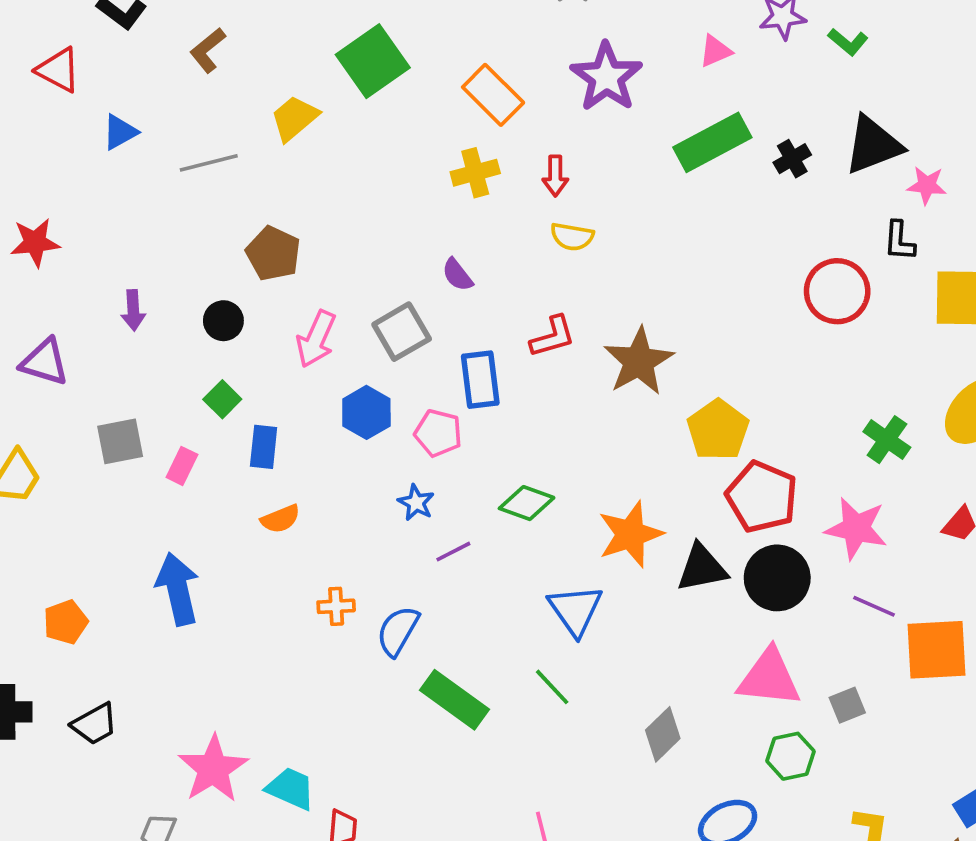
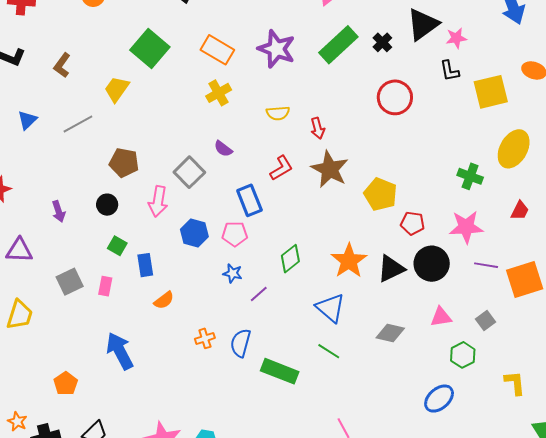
purple star: (606, 77) -> (277, 49), moved
red arrow: (555, 176) -> (318, 128), moved
red circle: (837, 291) -> (395, 97), moved
gray square: (402, 332) -> (189, 172), moved
red pentagon: (762, 497) -> (412, 223), size x0.6
green diamond: (527, 503) -> (290, 259), turned -44
pink triangle: (769, 678) -> (441, 317), size x0.6
gray diamond: (663, 734) -> (390, 333), moved, turned 72

